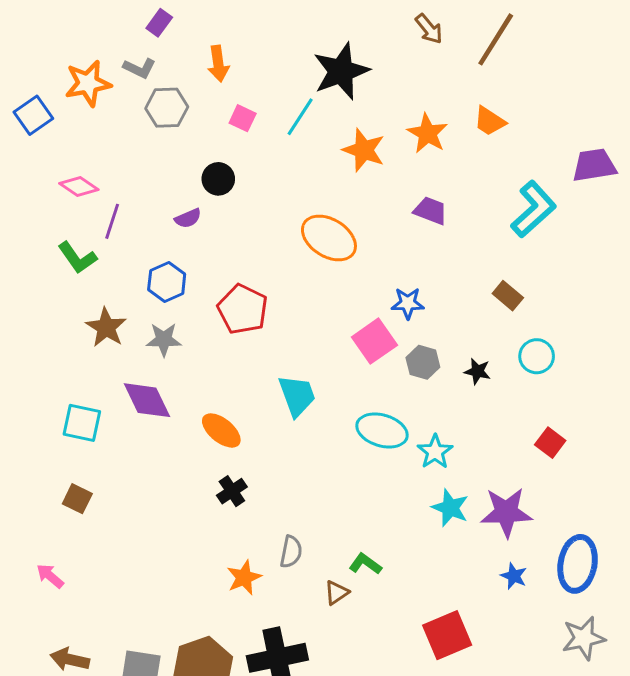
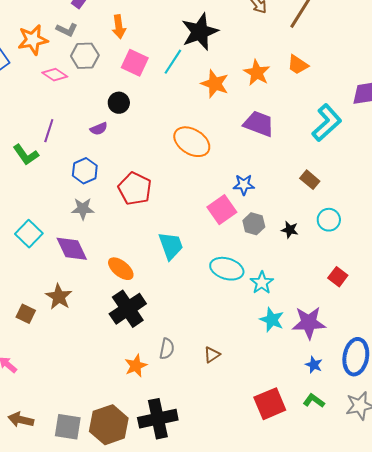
pink square: (243, 118) -> (135, 63), size x1.5
pink diamond: (79, 186) -> (55, 75), moved
purple trapezoid: (430, 211) -> (259, 124), size x1.4
brown star: (106, 327) -> (59, 297), moved
cyan square: (82, 423) -> (29, 234), moved, turned 32
black cross: (232, 491) -> (128, 309), size x1.8
green L-shape: (365, 564) -> (314, 401), moved
brown triangle: (337, 593) -> (212, 355), moved

